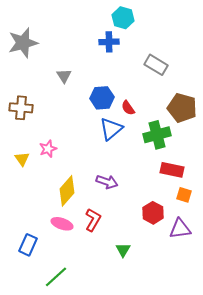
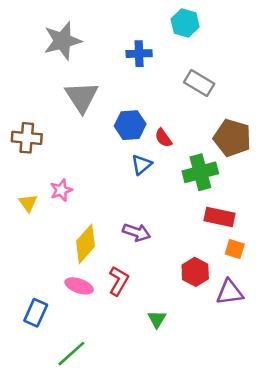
cyan hexagon: (123, 18) -> (185, 23), moved
gray star: (23, 43) -> (62, 41), moved
gray triangle: (64, 76) -> (82, 97), size x1.8
blue triangle: (111, 129) -> (142, 165), size x0.7

